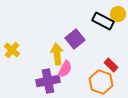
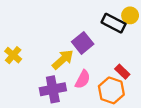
yellow arrow: (57, 54) -> (63, 60), turned 55
pink semicircle: (65, 69) -> (83, 79), moved

